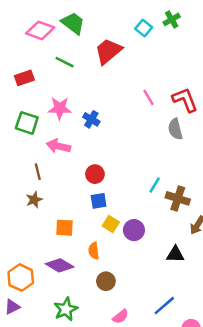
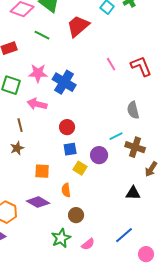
blue cross: (91, 119) -> (64, 82), size x1.6
gray semicircle: (175, 129) -> (133, 110), moved
cyan line: (155, 185) -> (116, 136), turned 32
purple circle: (134, 230) -> (99, 155), moved
green star: (66, 309) -> (61, 238), moved

